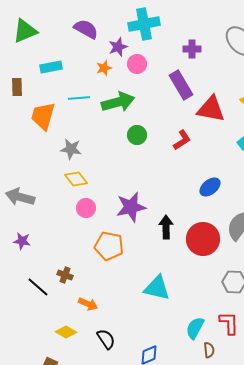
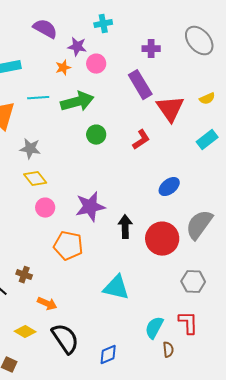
cyan cross: (144, 24) -> (103, 24), size x0.6
purple star: (118, 47) -> (77, 47), turned 30
red triangle: (211, 109) -> (170, 109), turned 44
black semicircle: (106, 339) -> (65, 339), size x1.5

